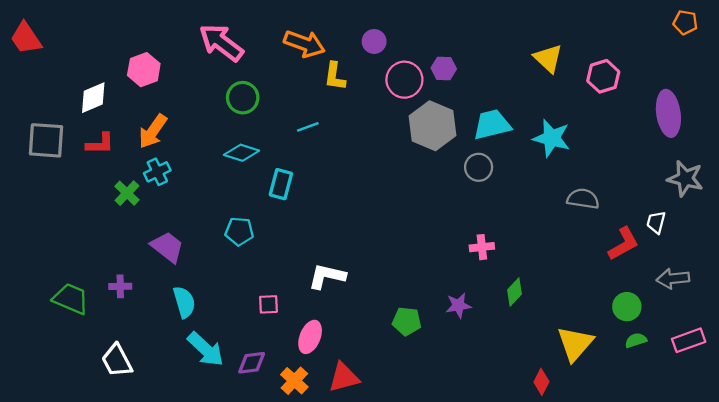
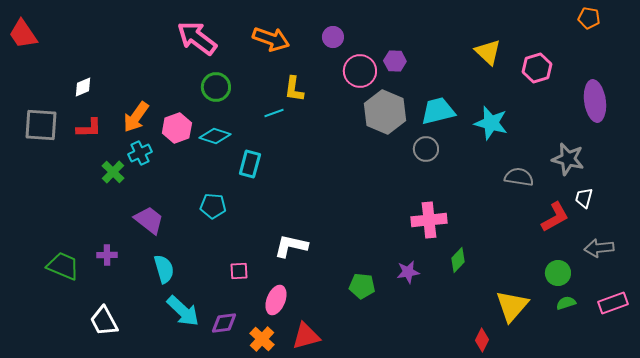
orange pentagon: (685, 22) -> (589, 18), moved
pink hexagon: (144, 70) -> (177, 128), moved
yellow L-shape: (335, 76) -> (294, 89), moved
white diamond: (93, 98) -> (83, 87), size x0.7
gray star: (685, 179) -> (568, 159), moved
pink cross: (482, 247) -> (429, 220), size x1.6

